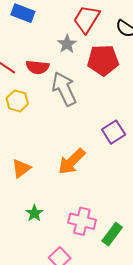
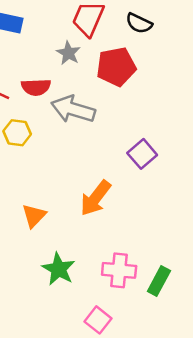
gray arrow: (64, 89) -> (73, 109), turned -40
green star: (34, 213) -> (59, 269), size x1.5

